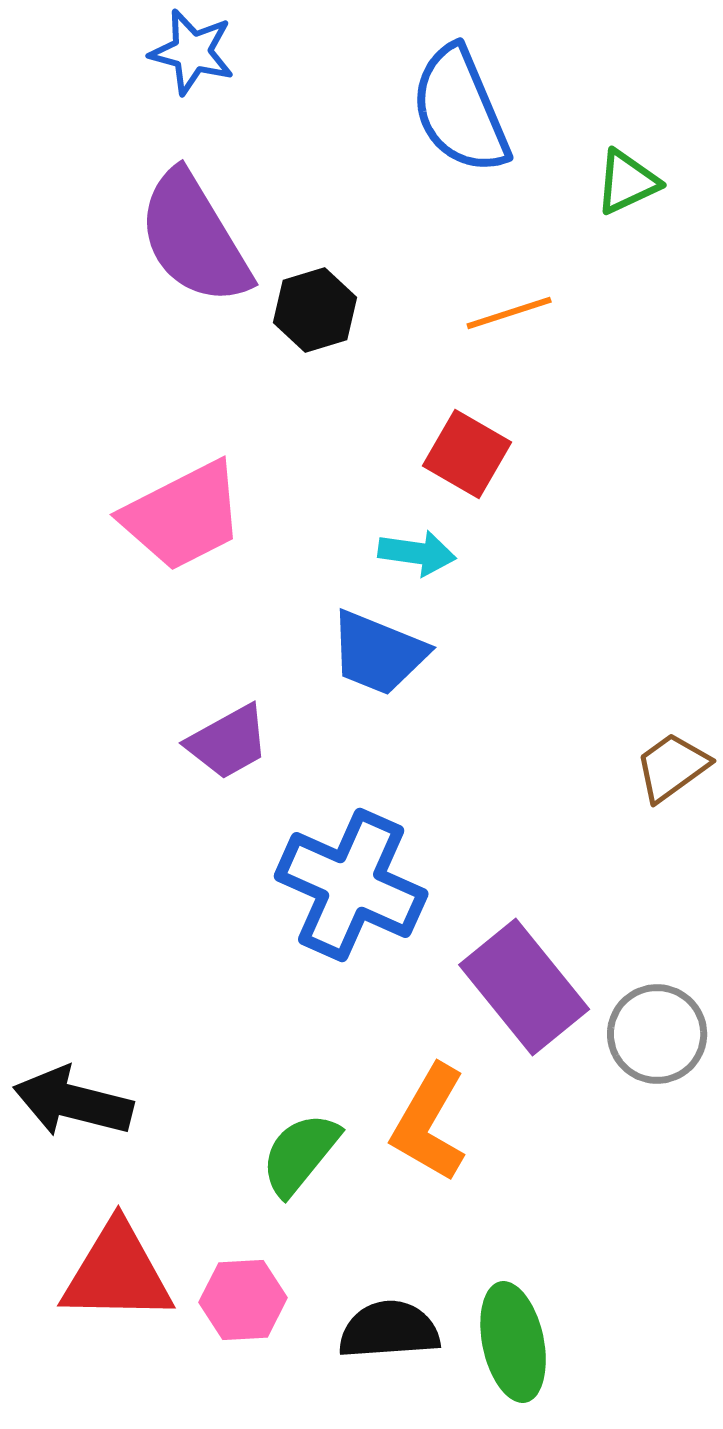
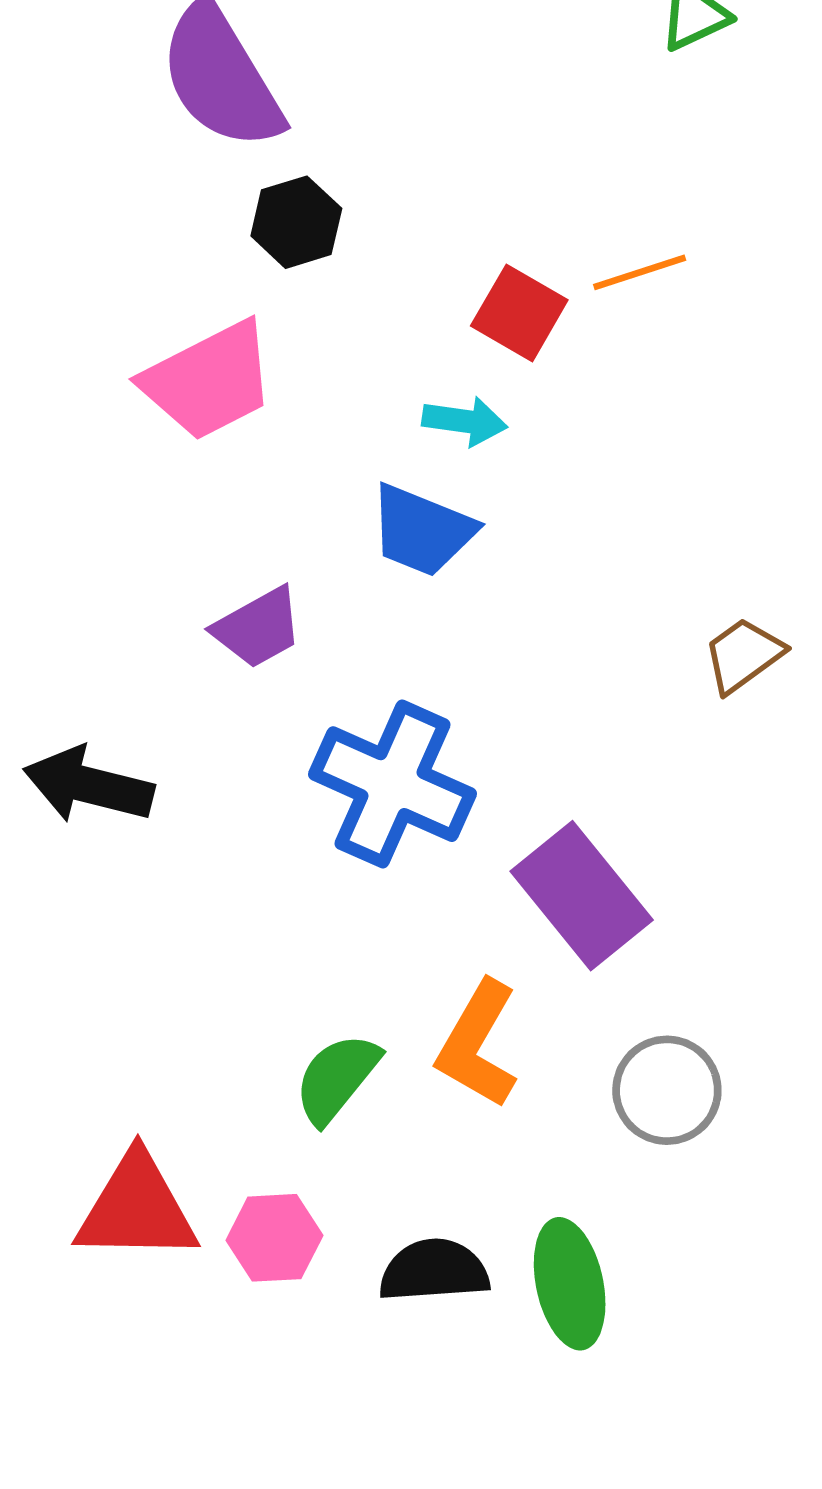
black hexagon: (315, 310) -> (296, 222), moved
orange line: (509, 313) -> (640, 272), moved
gray circle: (657, 1034) -> (667, 1090), moved
black arrow: (73, 1102) -> (89, 785), moved

